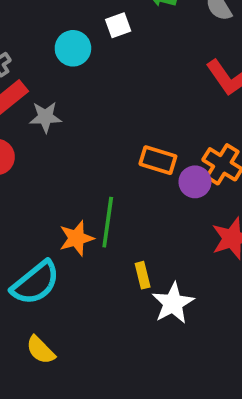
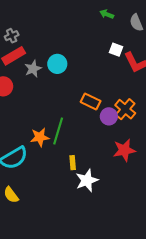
white square: (118, 25) -> (116, 50), moved, turned 32
cyan circle: (73, 48) -> (57, 64), moved
gray star: (45, 117) -> (33, 69), turned -30

